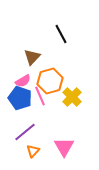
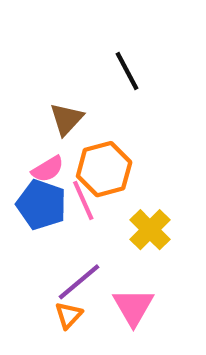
yellow cross: (72, 97) -> (150, 230), moved
purple line: (25, 132) -> (79, 282), moved

